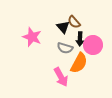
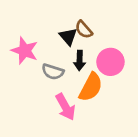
black arrow: (80, 39) -> (80, 60), moved
gray semicircle: (65, 48) -> (53, 72), moved

